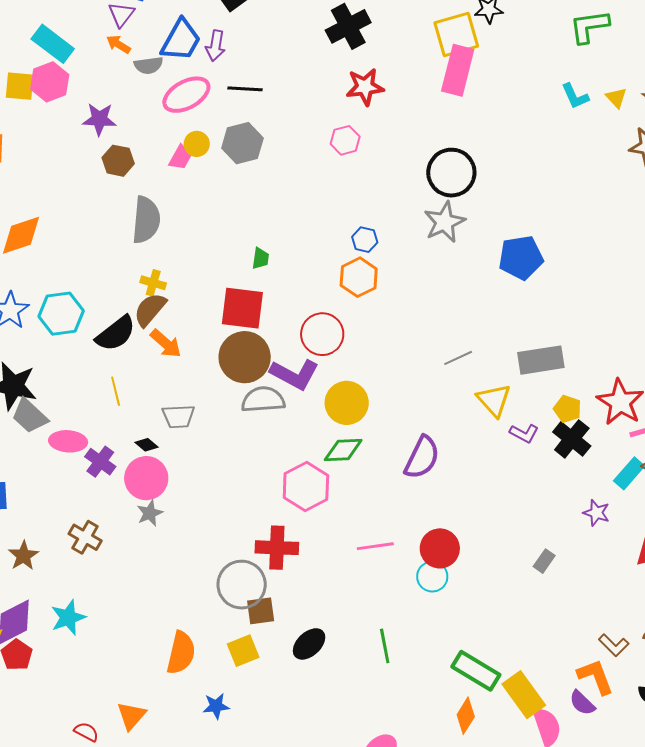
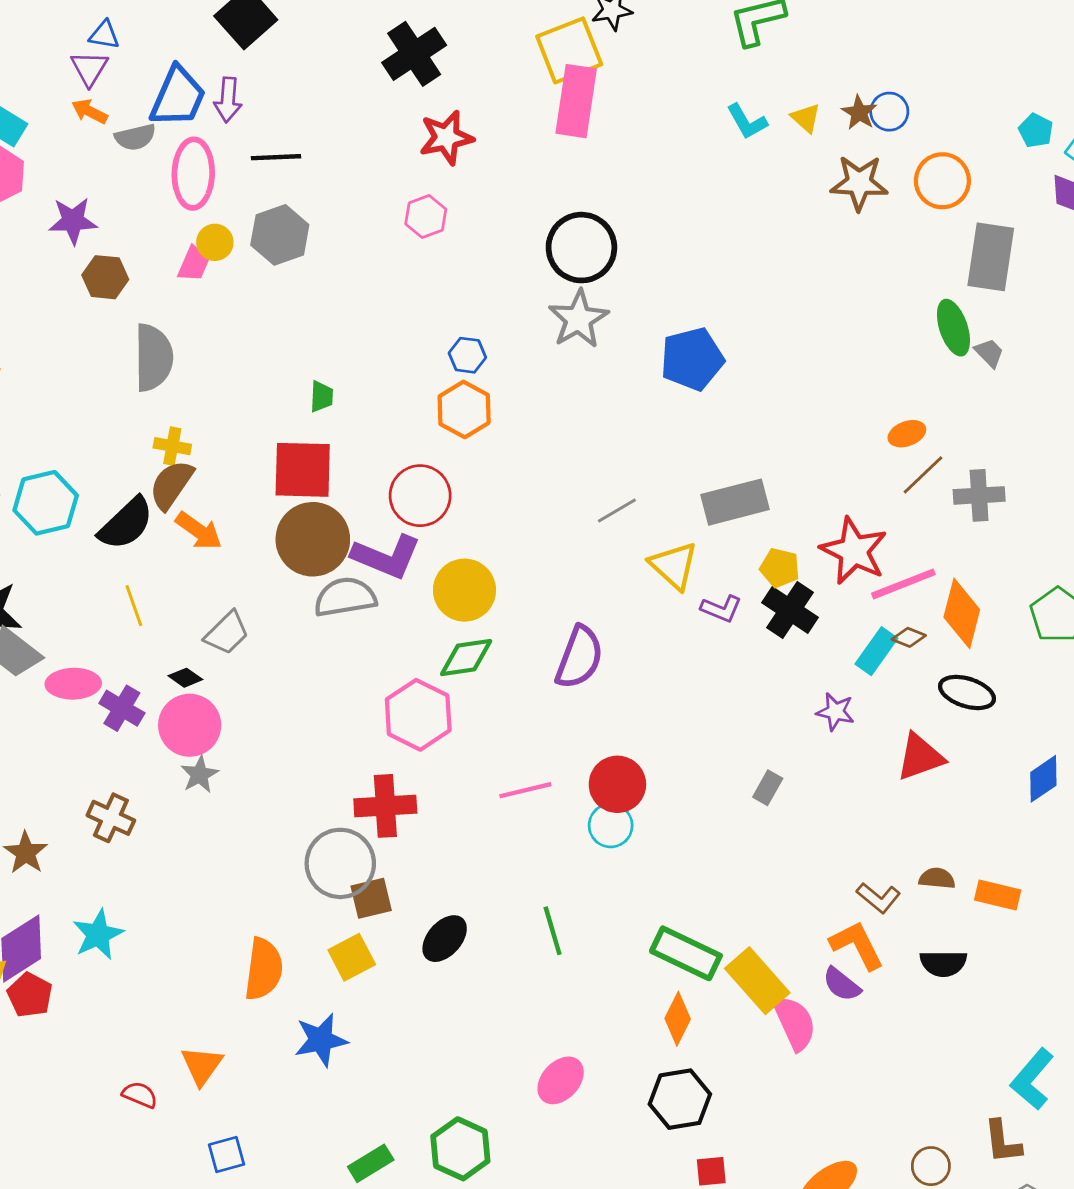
pink ellipse: (186, 95) -> (193, 174), turned -54
gray trapezoid: (178, 416) -> (227, 633), turned -36
blue star: (216, 706) -> (321, 1040), size x1.4

